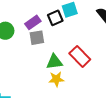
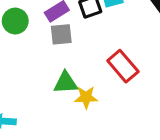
green triangle: (54, 62) -> (66, 83), moved

